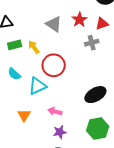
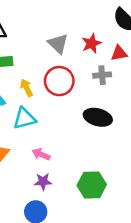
yellow arrow: (34, 47) -> (27, 88), moved
red circle: (54, 65) -> (59, 81), moved
black ellipse: (95, 95) -> (98, 117), moved, turned 35

